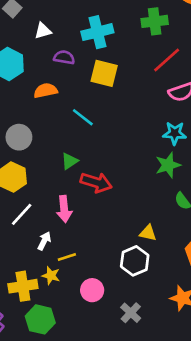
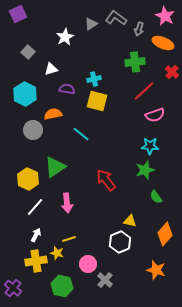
cyan cross: (97, 32) -> (94, 79), moved, size x0.6
gray circle: (19, 137) -> (33, 130), moved
green triangle: (70, 161) -> (55, 167), moved, size x1.6
red arrow: (96, 182) -> (106, 180), moved, turned -145
white arrow: (44, 241) -> (36, 235), moved
gray cross: (131, 313) -> (105, 280), moved
green hexagon: (40, 319) -> (62, 286), moved

